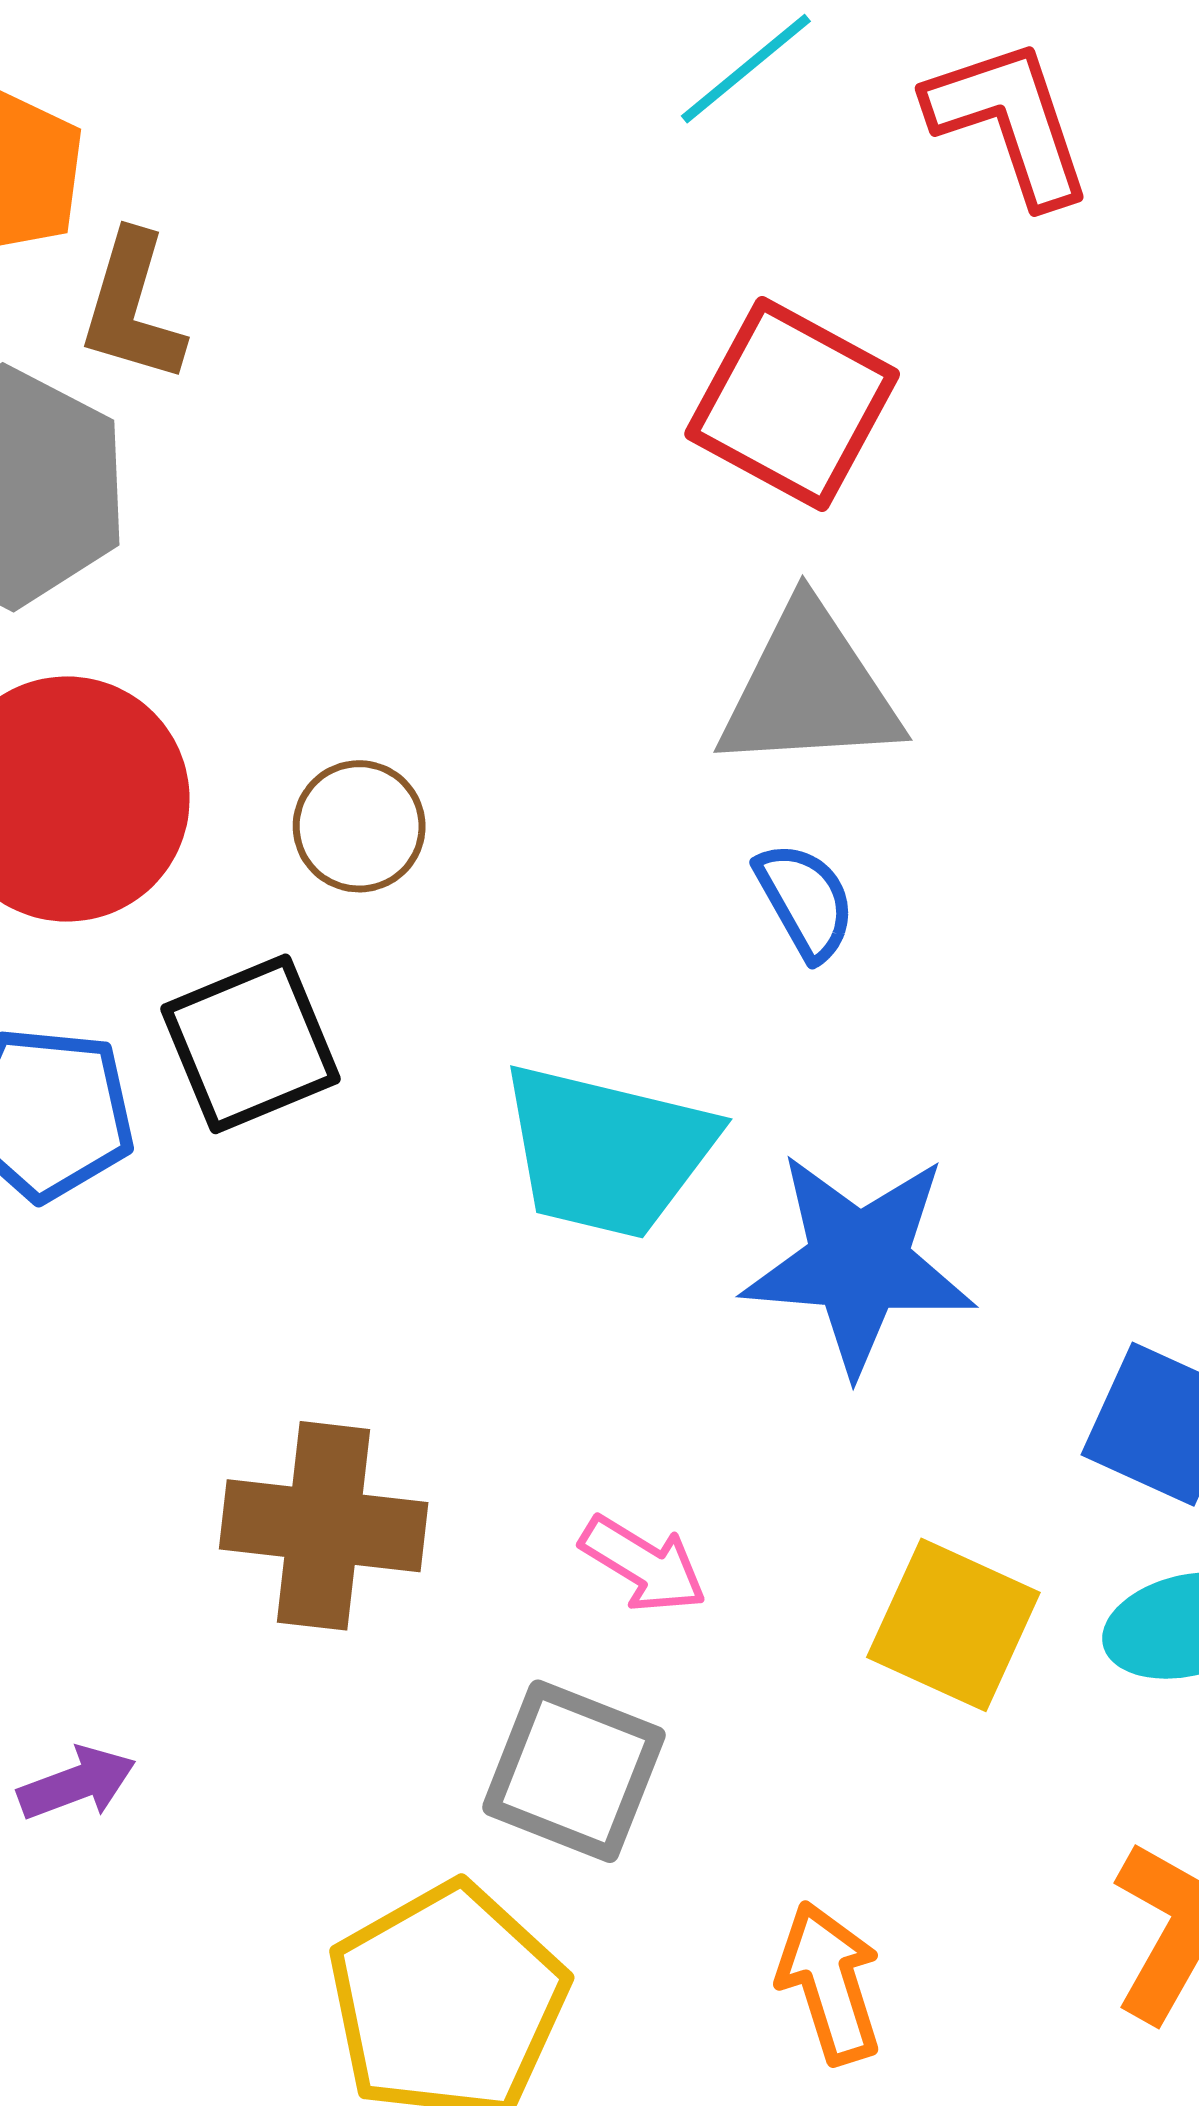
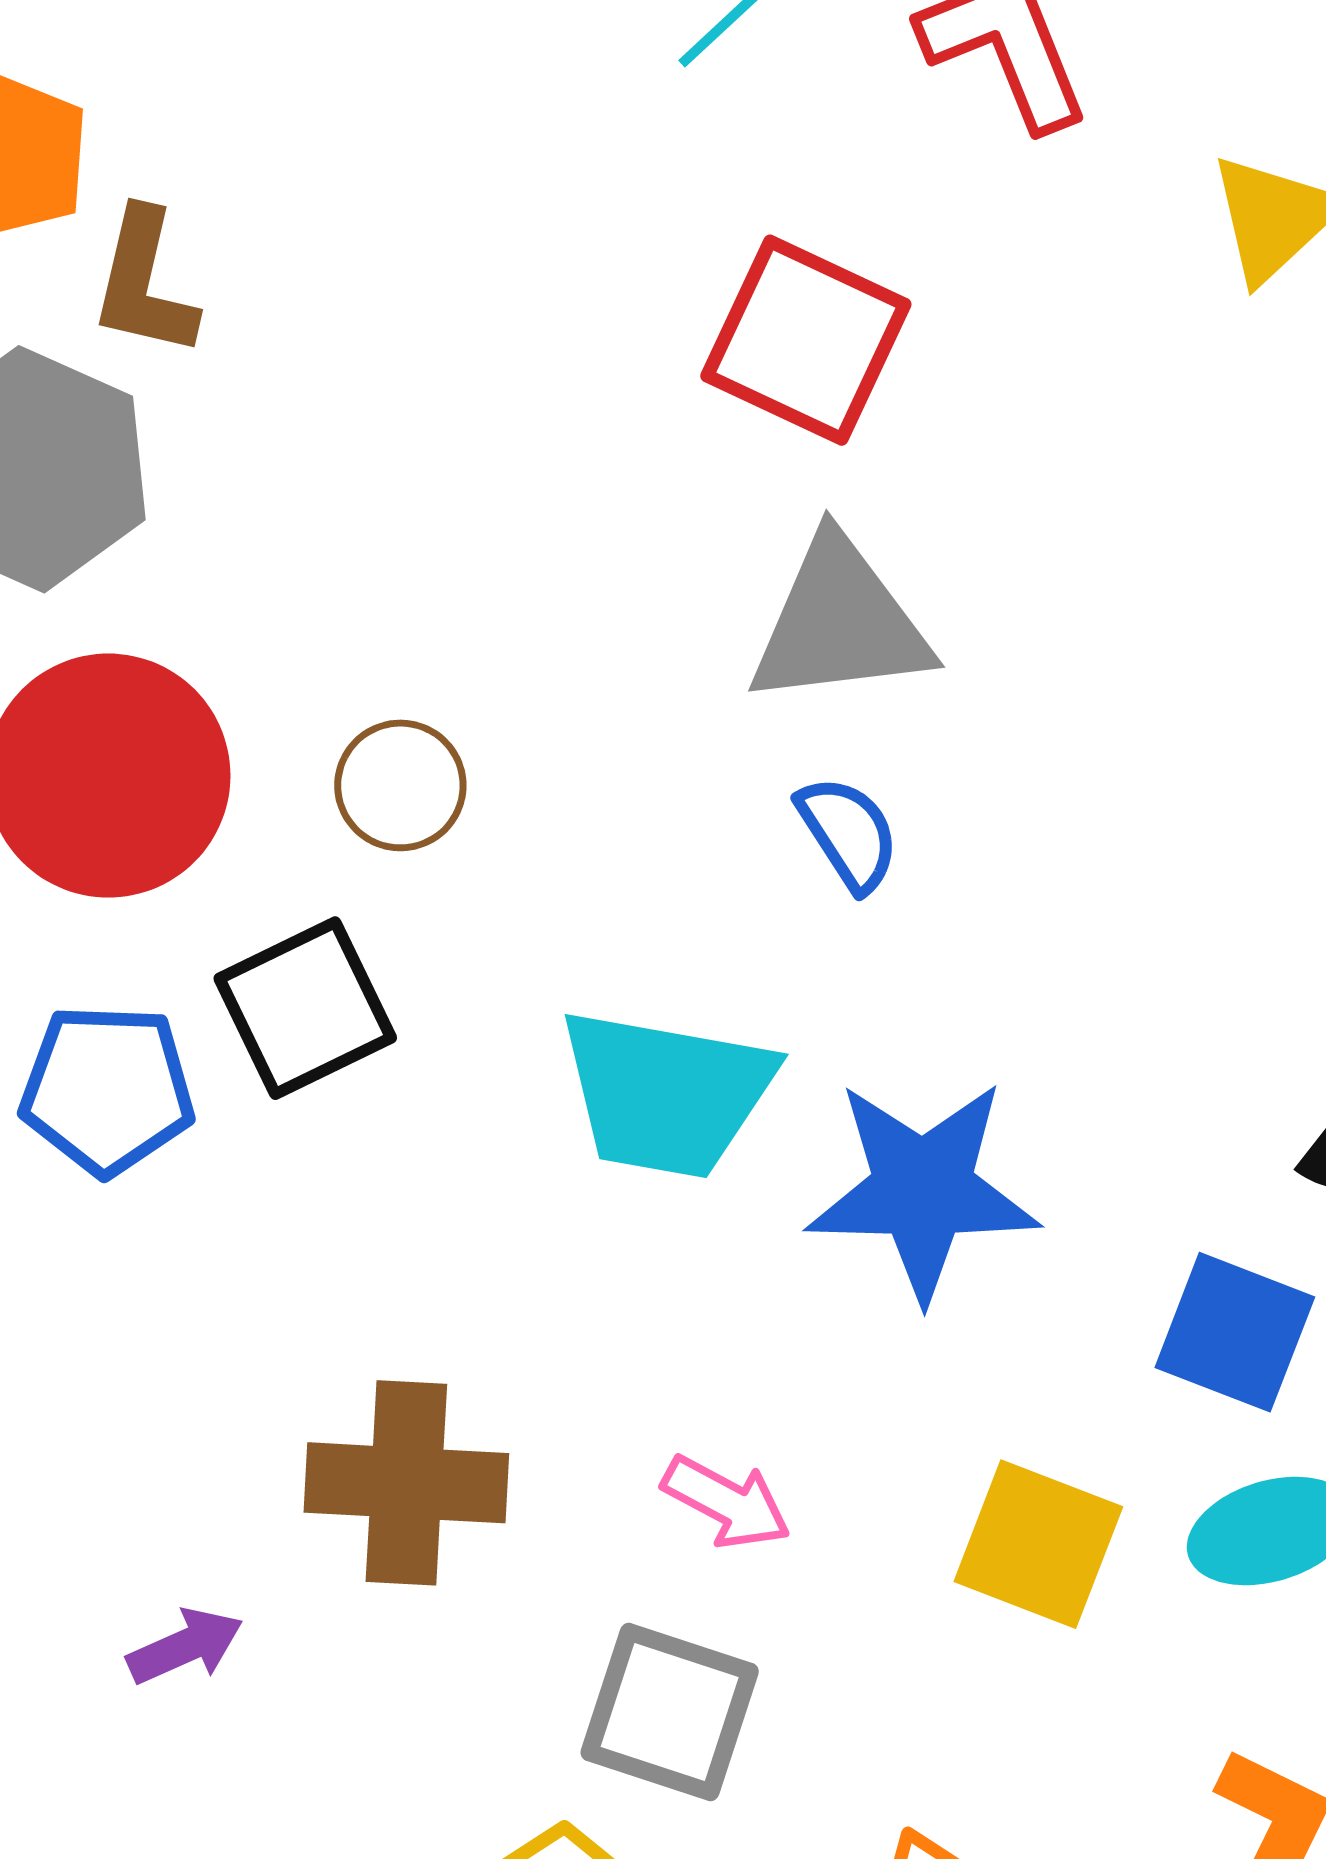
purple arrow: (77, 1783) -> (185, 1646), moved

